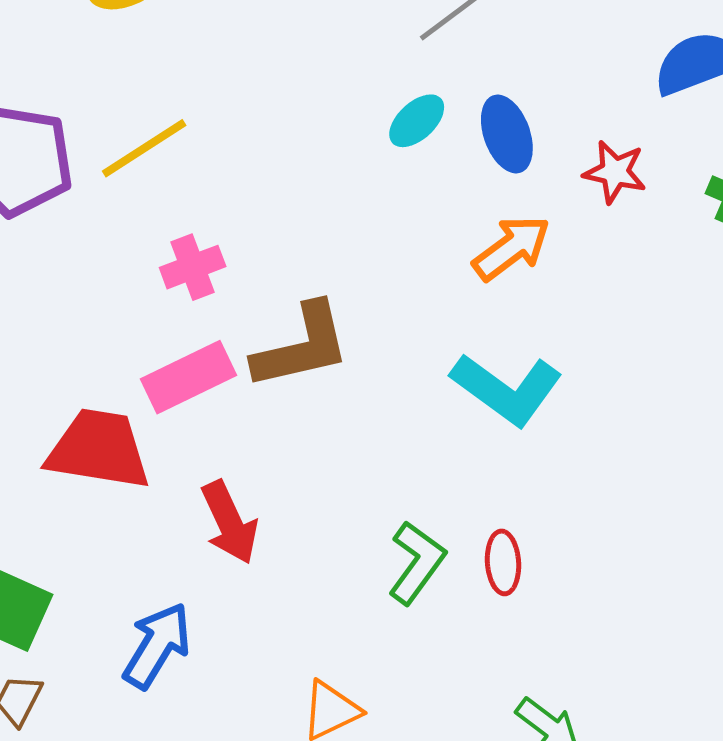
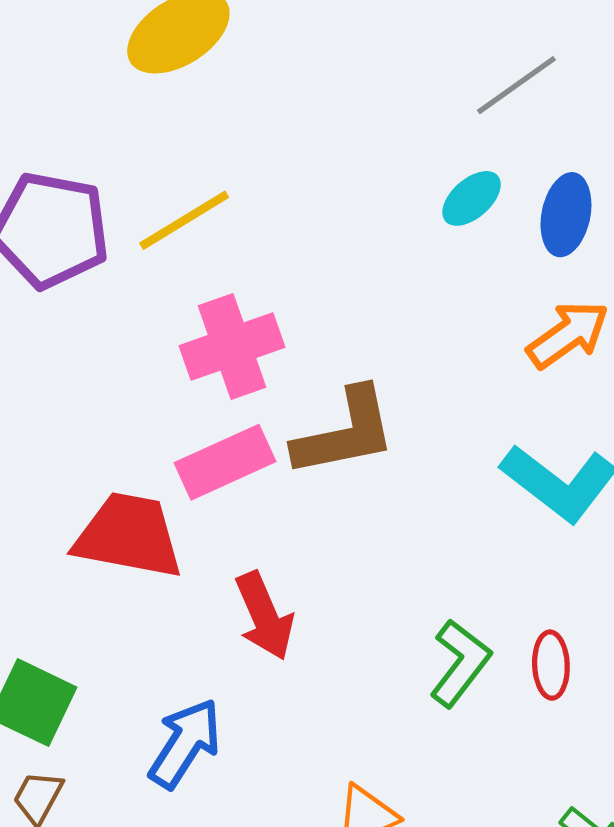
blue ellipse: (507, 134) -> (566, 215), turned 30
pink cross: (193, 267) -> (232, 347), size x1.5

